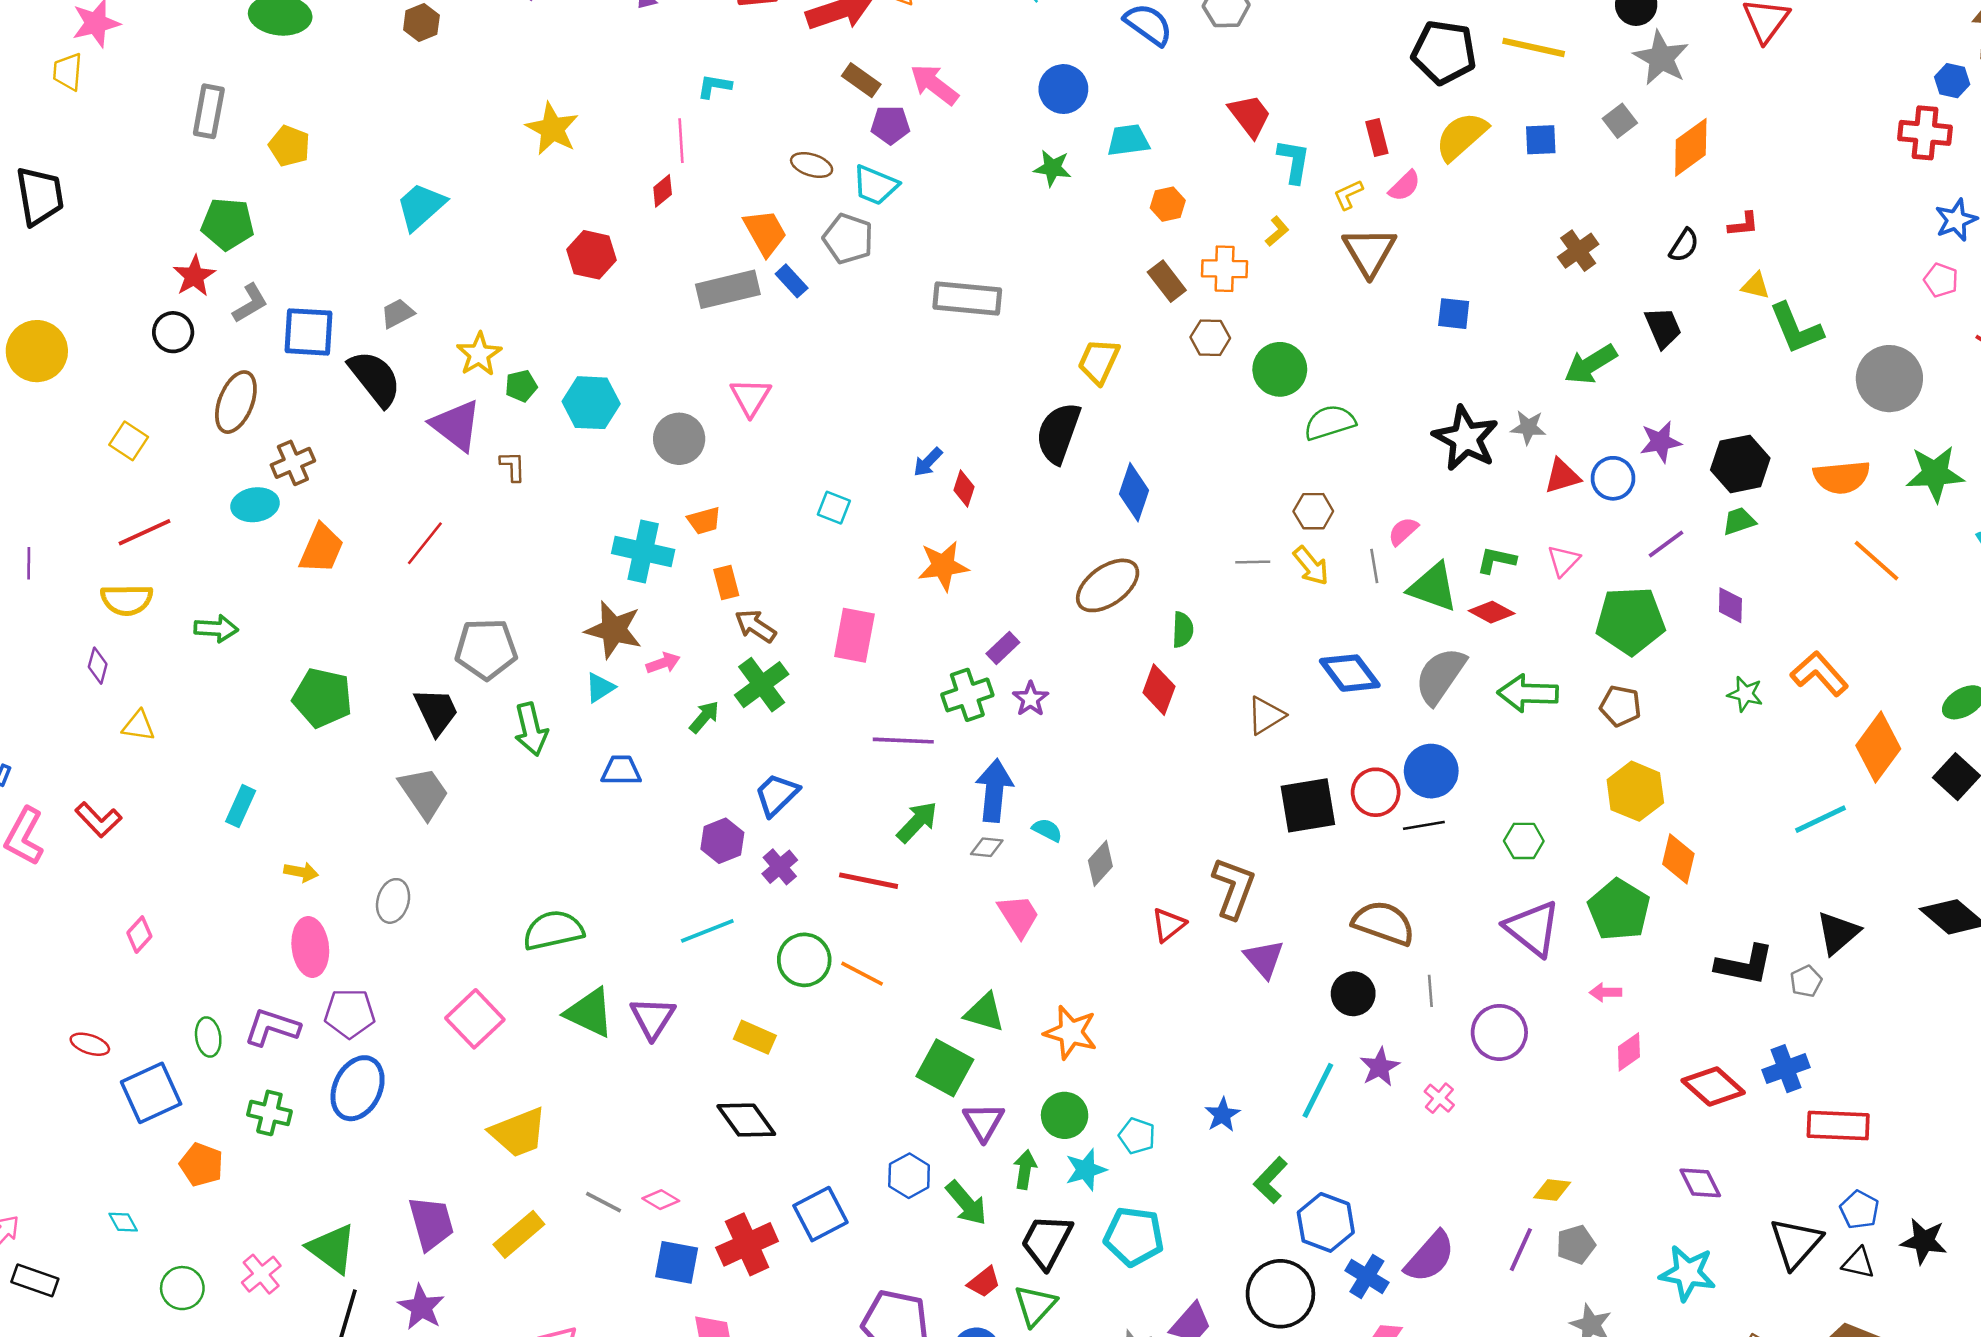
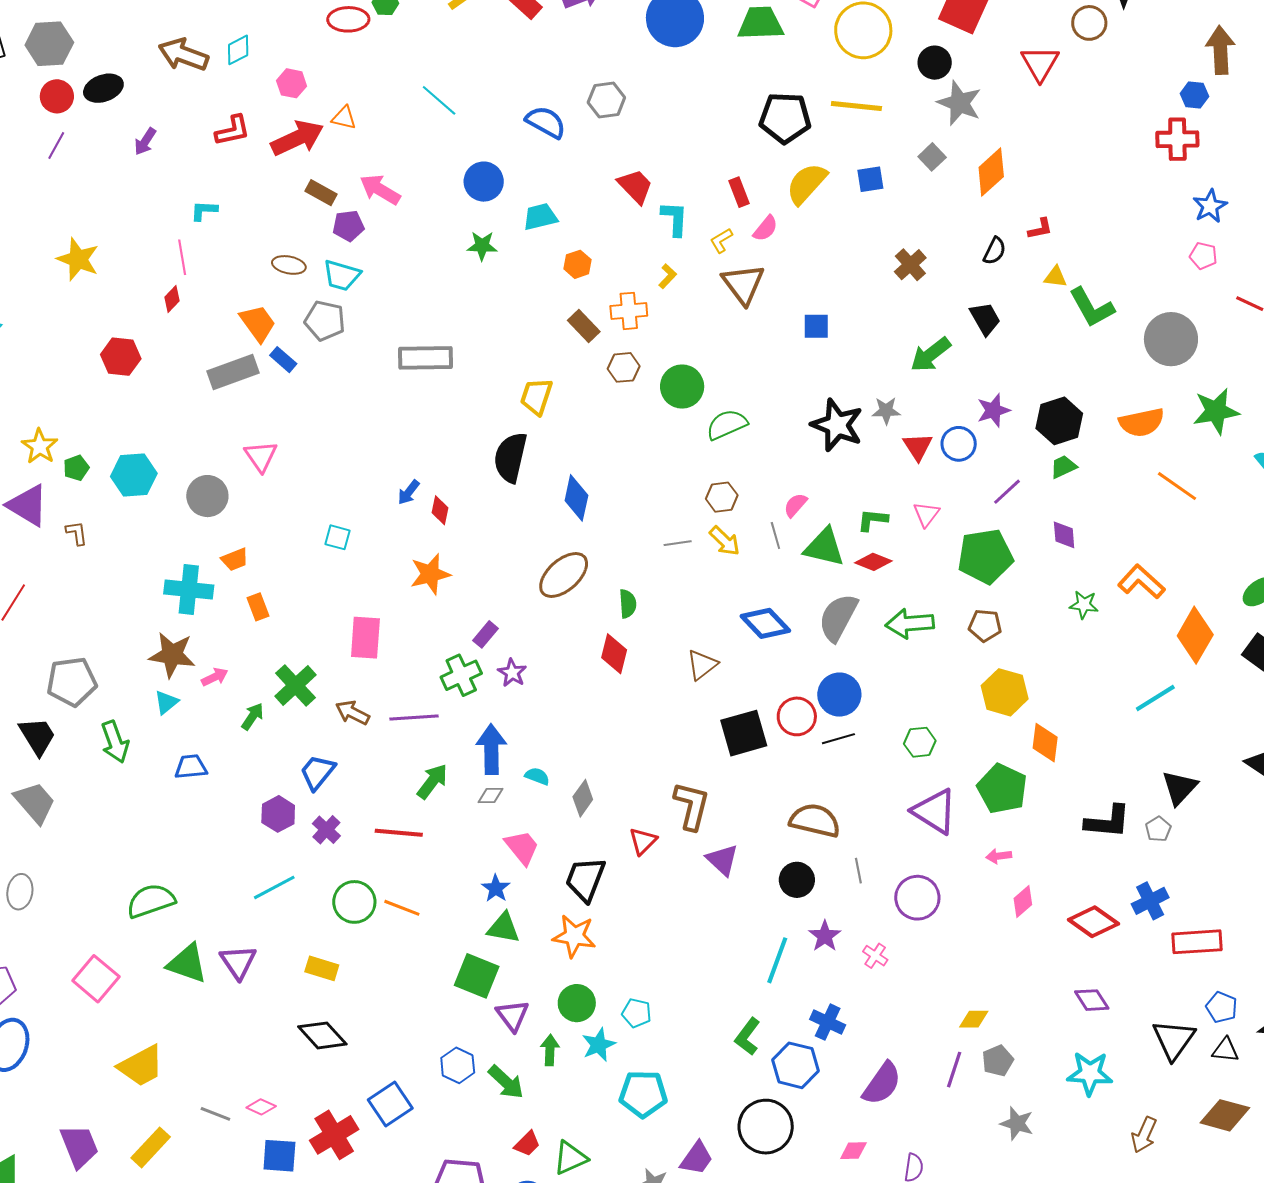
red triangle: (1562, 476) -> (918, 447), turned -40
brown arrow: (755, 626) -> (352, 713), moved
blue star: (1222, 1115) -> (496, 888), moved
black trapezoid: (1047, 1241) -> (585, 879), moved
blue cross: (1367, 1276) -> (828, 1022), moved
green triangle: (1035, 1305) -> (570, 1158), turned 30

